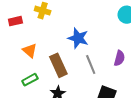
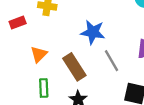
orange triangle: (30, 51) -> (39, 54), turned 42
green rectangle: (30, 80) -> (44, 88), turned -56

